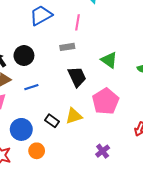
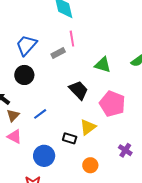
pink line: (78, 22) -> (72, 39), moved
gray rectangle: (67, 47) -> (58, 53), moved
black circle: (24, 56) -> (24, 75), moved
orange circle: (37, 151) -> (90, 165), moved

